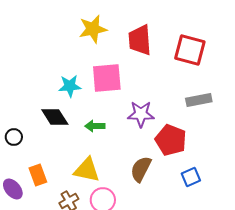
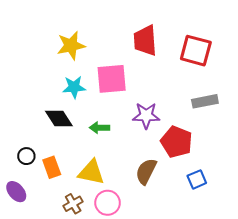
yellow star: (93, 29) -> (71, 46), moved
black circle: (14, 137) -> (26, 156), moved
orange rectangle: (38, 175) -> (52, 167), moved

